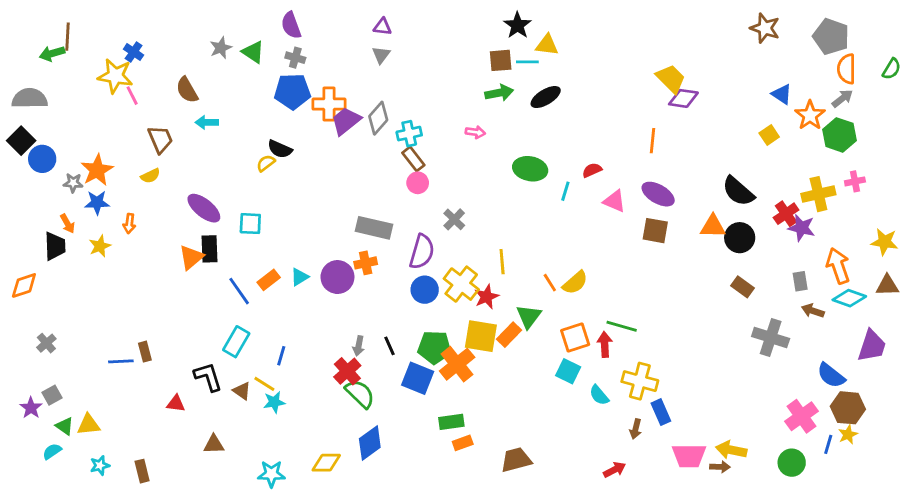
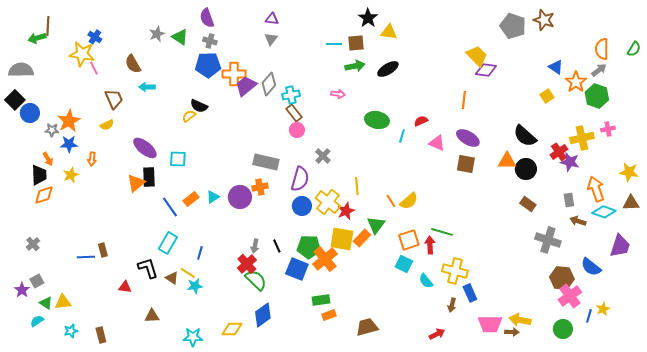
gray pentagon: (831, 37) -> (513, 26), moved
cyan line: (527, 62) -> (334, 44), moved
orange diamond: (24, 285) -> (44, 195), moved
brown hexagon: (848, 408) -> (562, 278), moved

